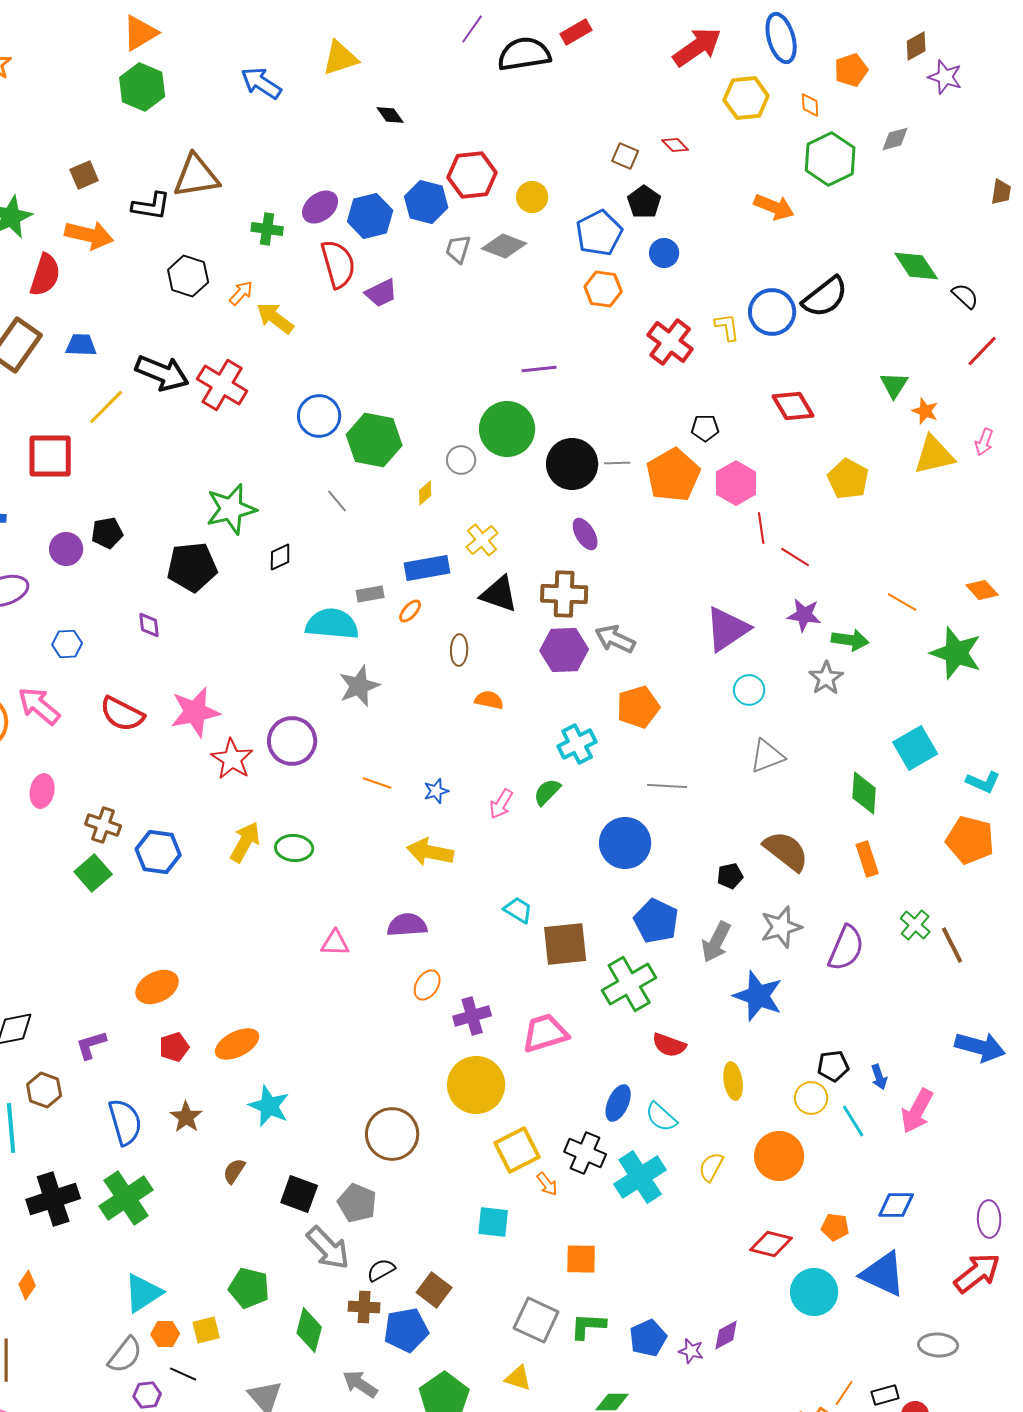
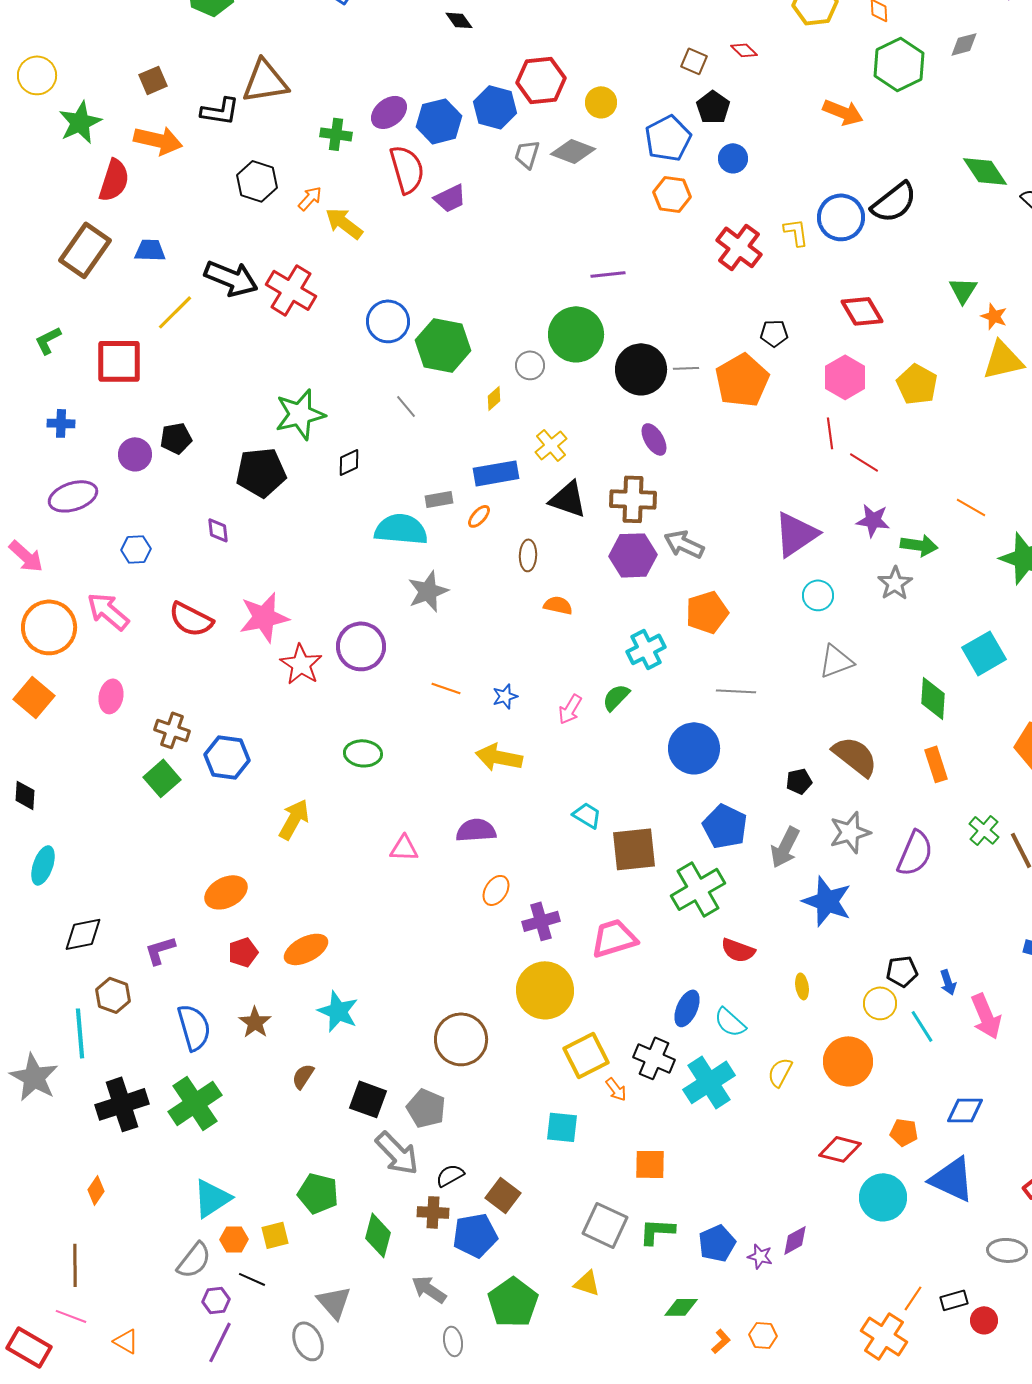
pink hexagon: (736, 483) -> (845, 377), moved
yellow arrow: (245, 842) -> (294, 819), moved
yellow ellipse: (733, 1081) -> (802, 986), size x0.7
pink arrow: (917, 1111) -> (986, 1016), turned -51

